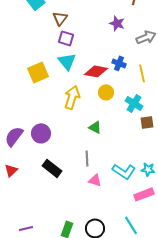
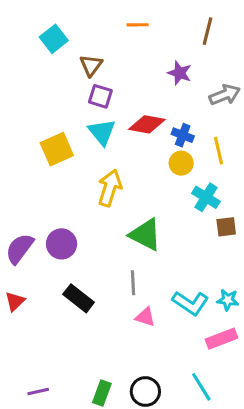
red diamond: (96, 71) -> (147, 124), moved
yellow circle: (106, 92) -> (181, 163), moved
green triangle: (95, 127) -> (145, 235), size x1.6

